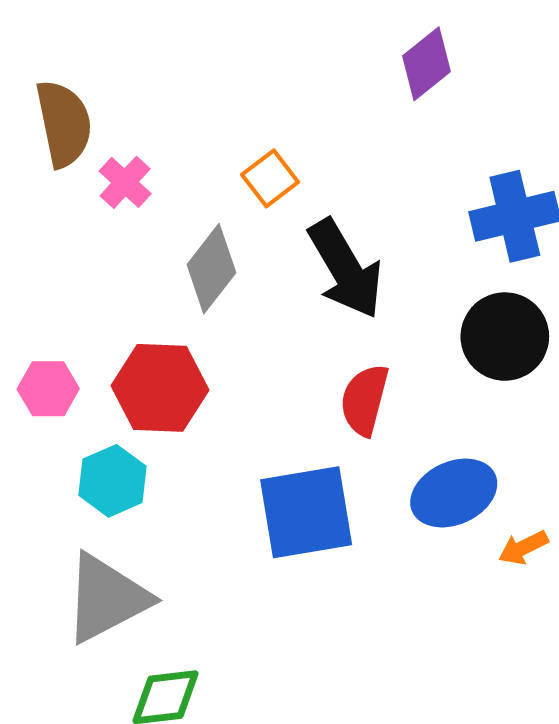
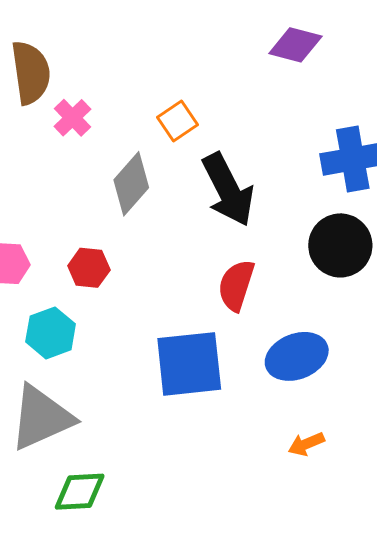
purple diamond: (427, 64) -> (295, 45), turned 50
red hexagon: (160, 388) -> (89, 268), size x0.6
orange arrow: (523, 548) -> (306, 444), moved

